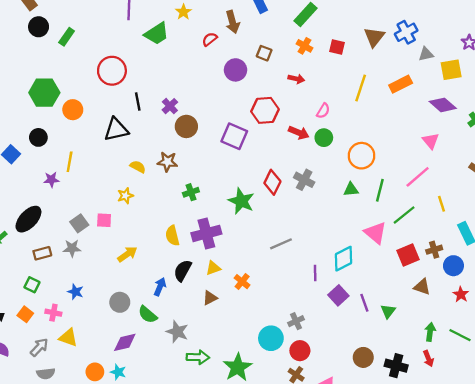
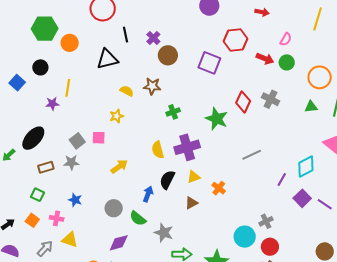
purple line: (315, 273) -> (282, 179), turned 32
purple line: (364, 303) -> (325, 204), turned -35

